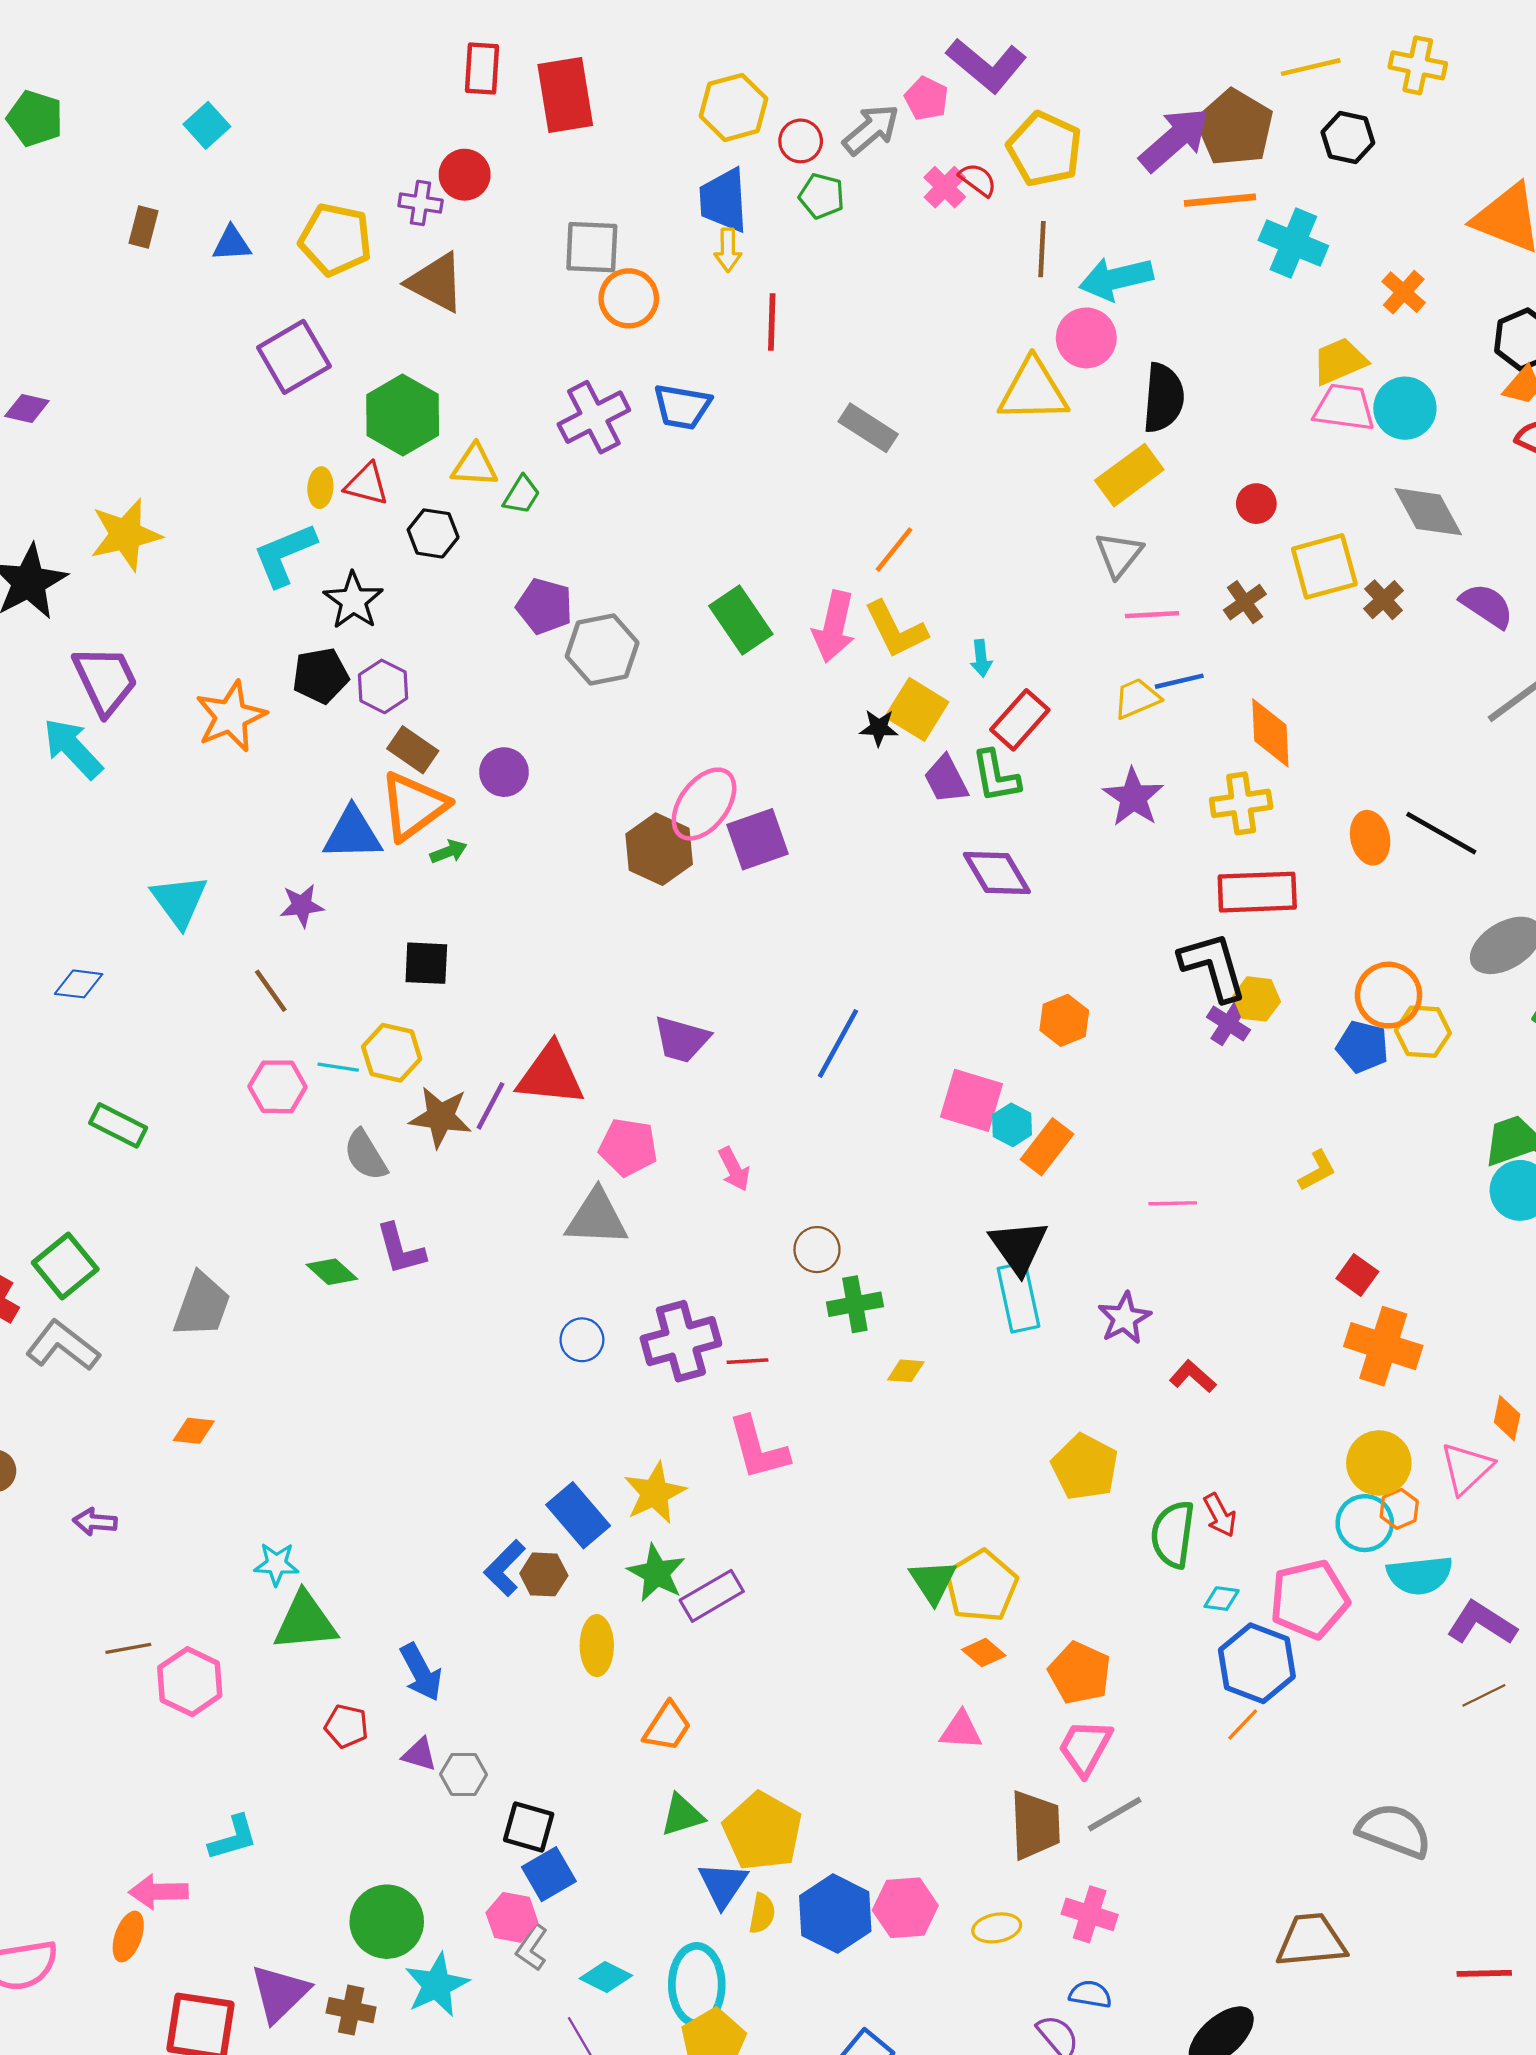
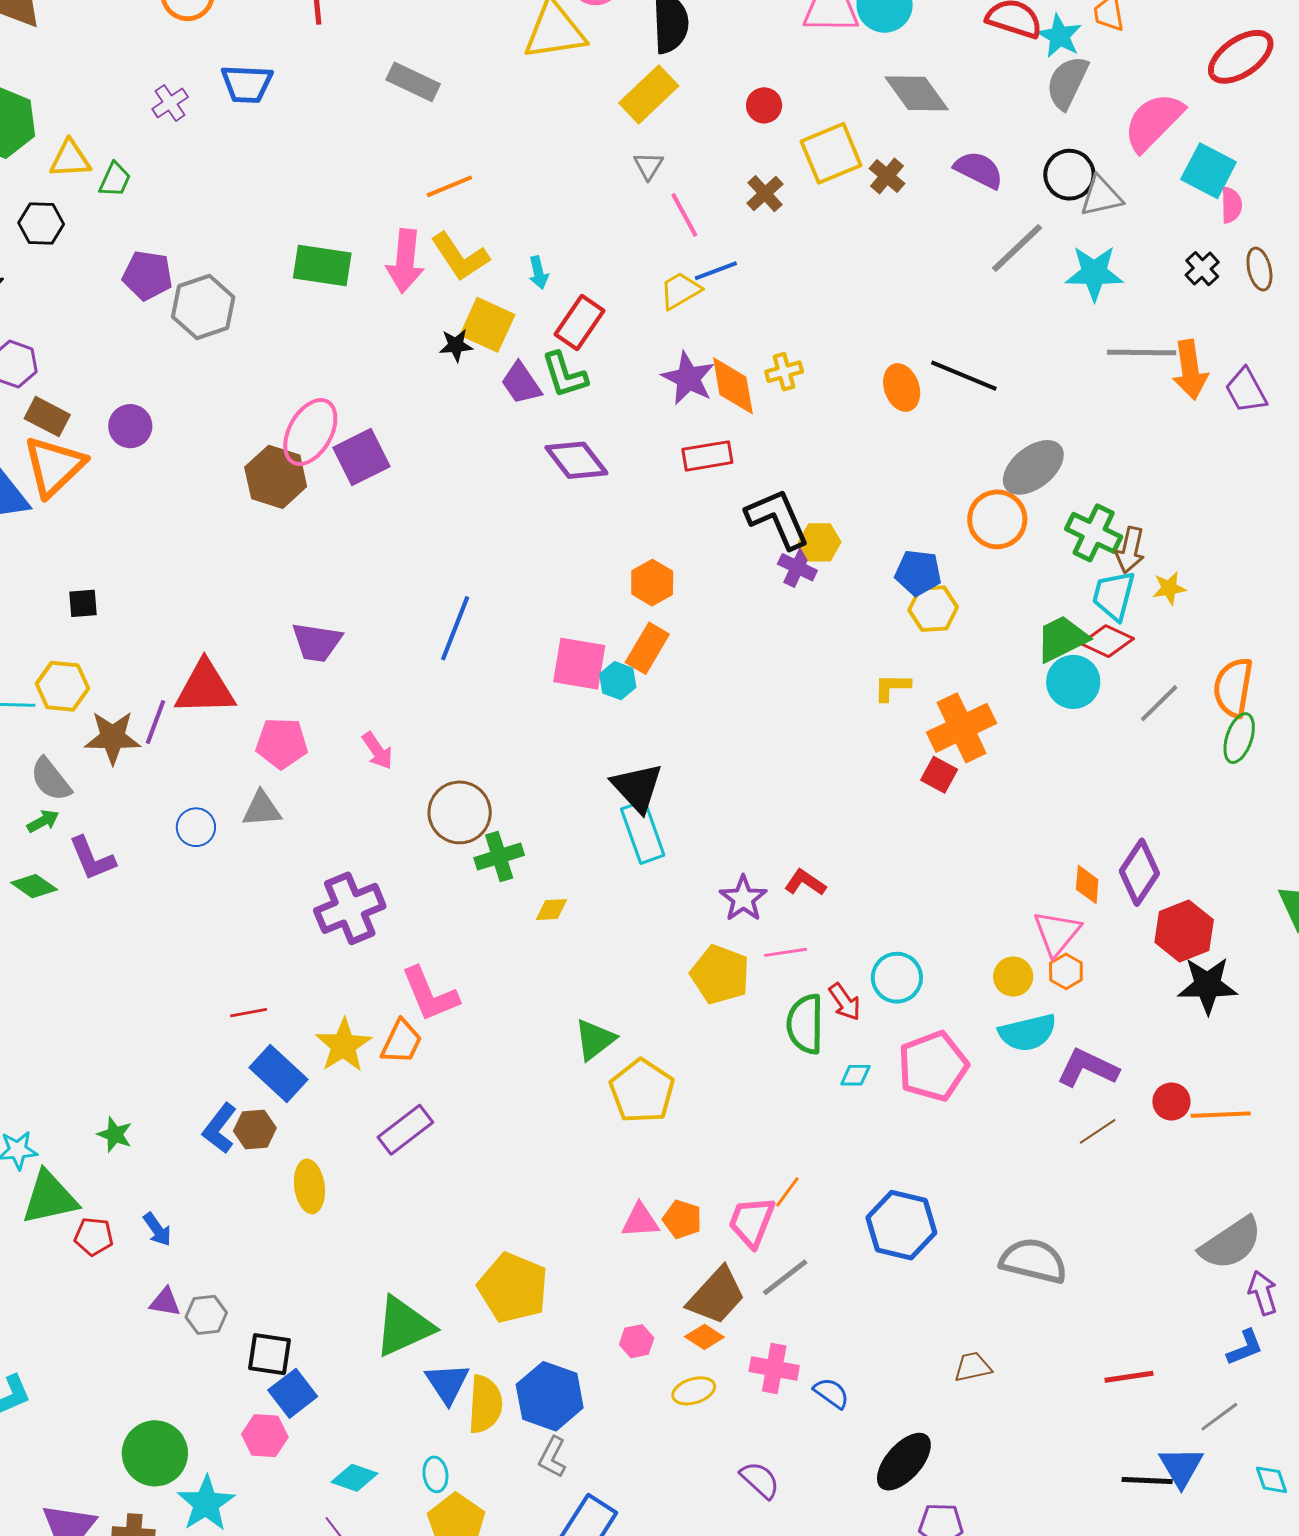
purple cross: (594, 417) -> (170, 103), size x0.6
orange line: (894, 550) -> (449, 186), turned 36
gray triangle: (1119, 555) -> (648, 166), size x0.7
pink line: (1152, 615) -> (684, 215), turned 72
green rectangle: (741, 620) -> (322, 266), turned -40
orange diamond: (1270, 733) -> (733, 386), moved
yellow cross: (1241, 803) -> (784, 372), size x0.7
green arrow: (448, 852) -> (43, 821), moved
red rectangle: (1257, 892) -> (707, 456), moved, size x0.7
black square: (426, 963) -> (83, 603), size x0.7
orange circle: (1389, 995) -> (997, 519), moved
yellow hexagon: (1423, 1032) -> (933, 609), moved
orange rectangle: (1047, 1147) -> (647, 648), moved
yellow L-shape: (1317, 1171) -> (892, 687), turned -144
pink line: (1173, 1203) -> (786, 952), moved
gray triangle: (597, 1218) -> (262, 809), size x0.7
brown circle: (817, 1250) -> (460, 812), size x1.5
purple star: (1124, 1318) -> (743, 898), moved
blue circle: (582, 1340) -> (196, 827), moved
orange cross: (1383, 1346) -> (961, 728), moved, turned -36
red line: (748, 1361) -> (249, 1013), moved
yellow circle: (1379, 1463) -> (1013, 977), moved, size x0.7
orange hexagon: (1399, 1509) -> (1066, 971), moved
cyan circle: (1365, 1523) -> (897, 978), moved
green star: (656, 1573) -> (115, 1135), moved, size x0.7
green triangle: (933, 1582) -> (595, 1040), moved, turned 33
orange diamond: (984, 1653) -> (704, 1337), moved
blue hexagon: (1257, 1663) -> (901, 1225), moved
blue arrow: (421, 1672) -> (157, 1229), size x0.7
orange pentagon: (1080, 1673) -> (682, 1219), moved, size x0.7
orange line: (1243, 1724) -> (787, 1192), moved
red pentagon: (346, 1726) -> (94, 1236), moved
orange trapezoid: (667, 1727) -> (401, 1042), moved
green triangle: (682, 1815) -> (404, 1326), size x1.6
brown trapezoid: (1035, 1825) -> (716, 1296), turned 52
yellow pentagon: (763, 1831) -> (513, 1288), moved
pink hexagon: (905, 1908) -> (637, 1341), moved, size x0.6
yellow semicircle: (762, 1913) -> (485, 1404), size x1.6
brown trapezoid: (1311, 1941) -> (973, 1367), size x0.6
gray L-shape: (532, 1948) -> (552, 1457), moved
cyan ellipse: (697, 1985) -> (435, 1474), size x0.5
blue semicircle: (1090, 1994) -> (831, 1393), moved, turned 33

